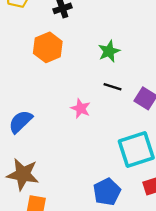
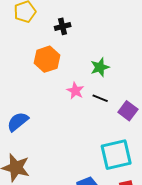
pink star: (81, 108) -> (75, 91), moved

